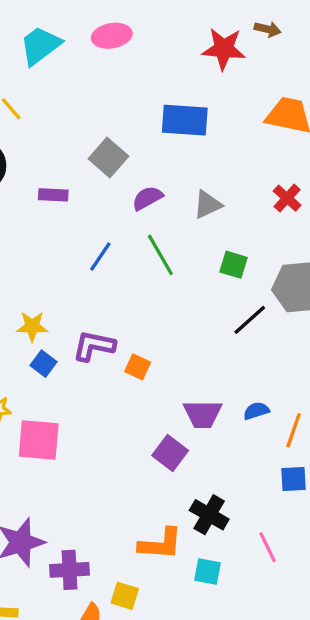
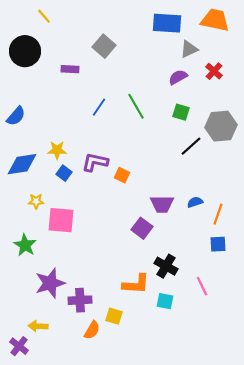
blue rectangle: (185, 120) -> (167, 23), moved
purple semicircle: (147, 198) -> (178, 77), moved
gray triangle: (208, 205) -> (189, 49), moved

